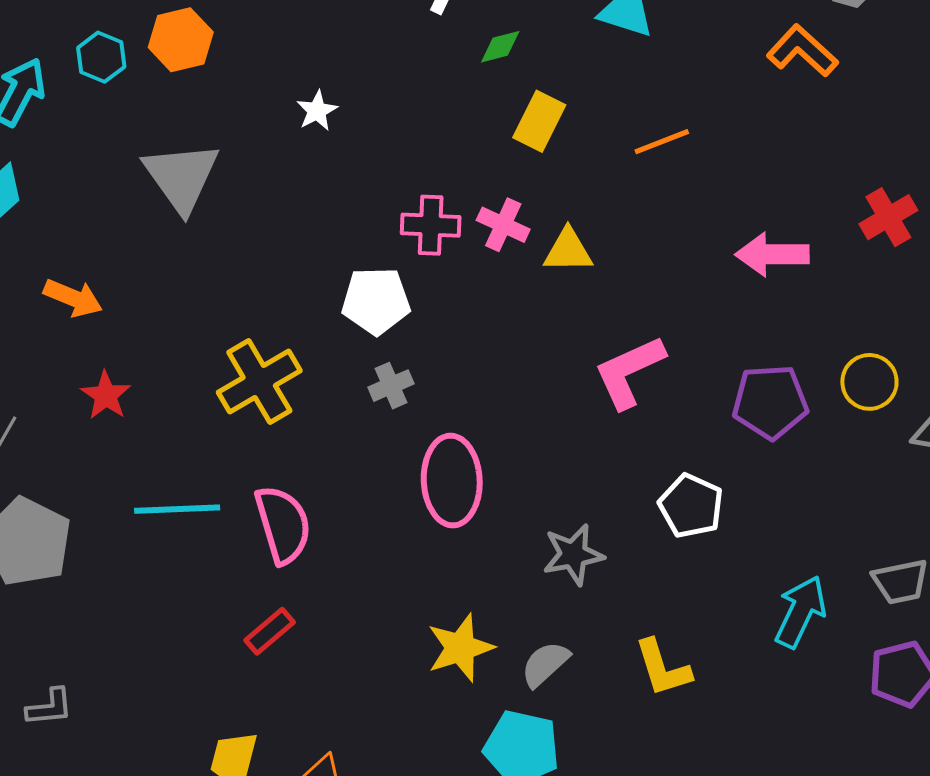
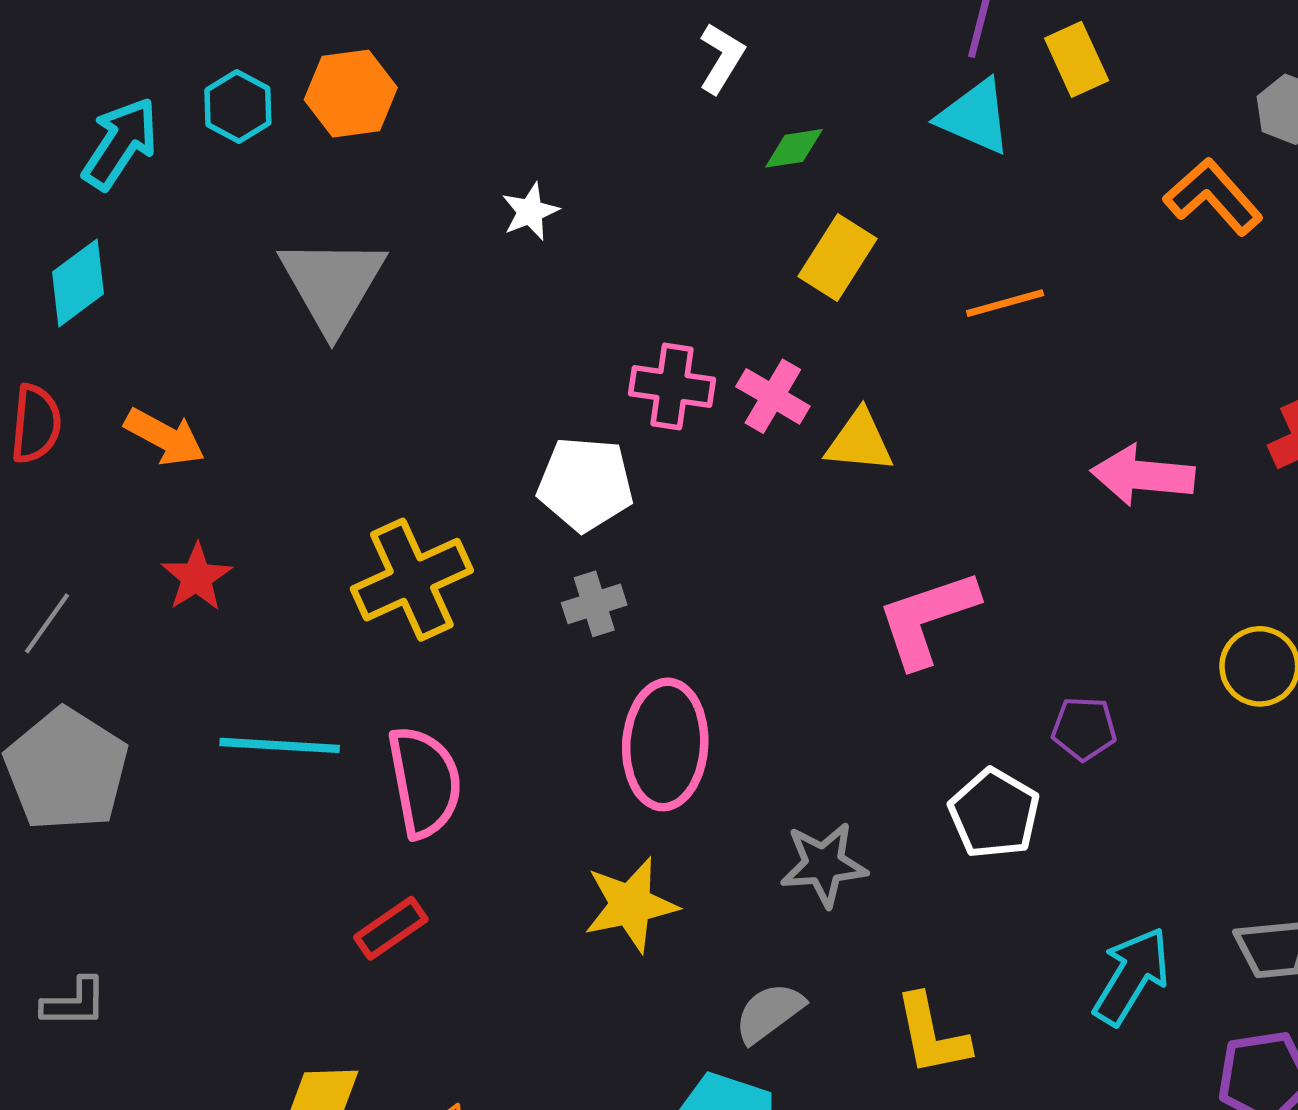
purple pentagon: (770, 402) -> (1084, 729), moved, size x0.6
yellow star: (460, 648) -> (631, 905), moved

